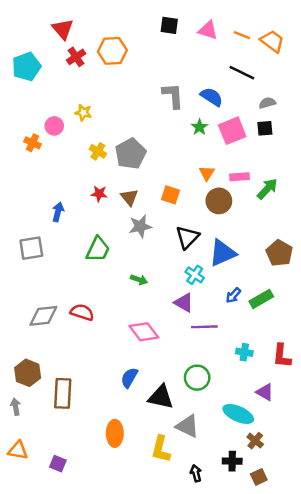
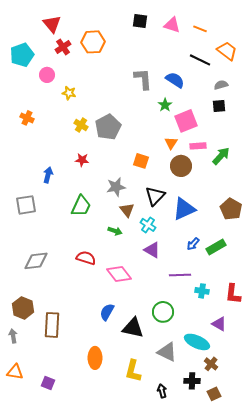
orange trapezoid: (272, 41) -> (227, 51), moved
pink circle: (54, 126) -> (47, 75), moved
pink square: (232, 131) -> (186, 121), moved
brown triangle: (129, 197) -> (127, 210), moved
cyan cross: (195, 275) -> (148, 225), moved
red semicircle: (82, 312) -> (86, 258), moved
purple line: (204, 327) -> (180, 275), moved
gray triangle: (187, 426) -> (167, 352), moved

